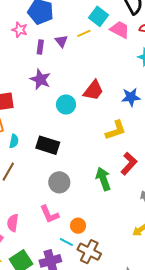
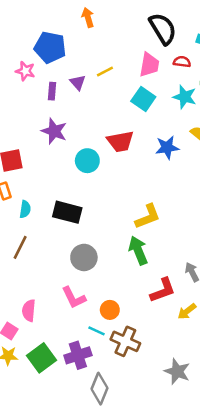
cyan square: (99, 16) -> (143, 99), moved
pink trapezoid: (120, 30) -> (149, 65), turned 75
red trapezoid: (93, 90) -> (120, 142), turned 45
yellow L-shape: (116, 130) -> (148, 217), moved
red L-shape: (129, 164) -> (163, 290), moved, turned 30

